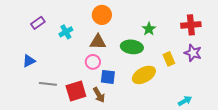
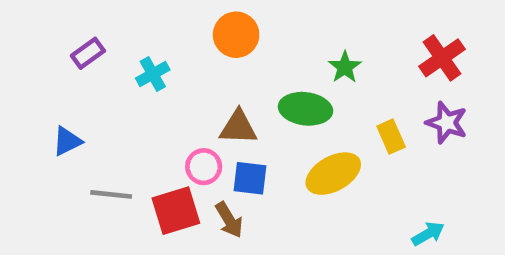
red cross: (191, 25) -> (442, 58), turned -30
brown triangle: (98, 42) -> (238, 127), moved
pink circle: (93, 62) -> (204, 167), moved

